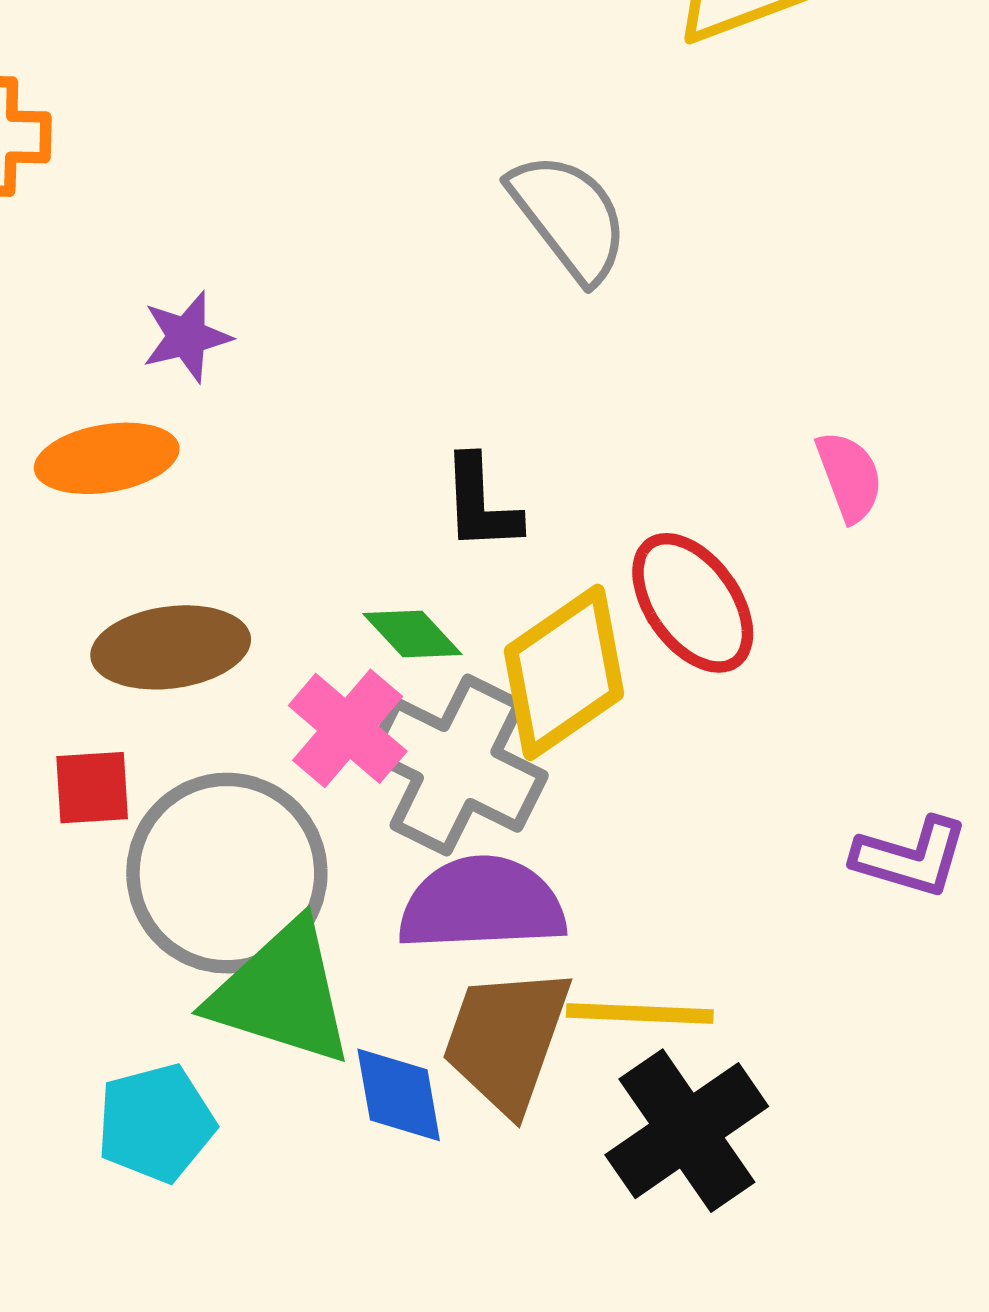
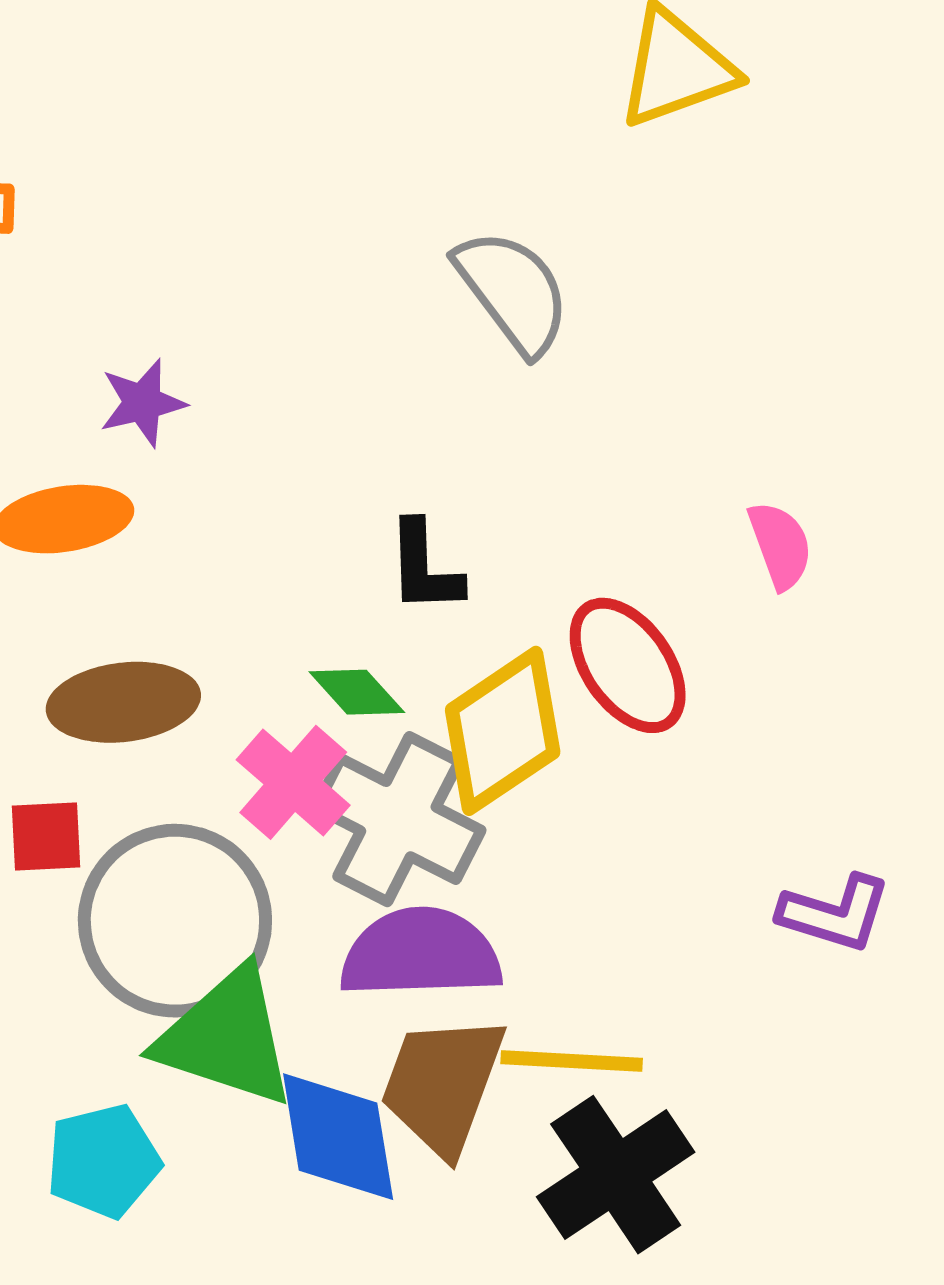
blue diamond: (399, 1095) -> (338, 1137), size x1.4

